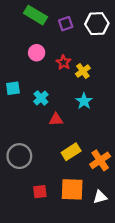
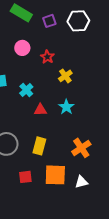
yellow cross: (83, 71) -> (65, 76), moved
cyan star: (84, 101) -> (66, 107), moved
yellow rectangle: (71, 152) -> (39, 146), moved, turned -42

